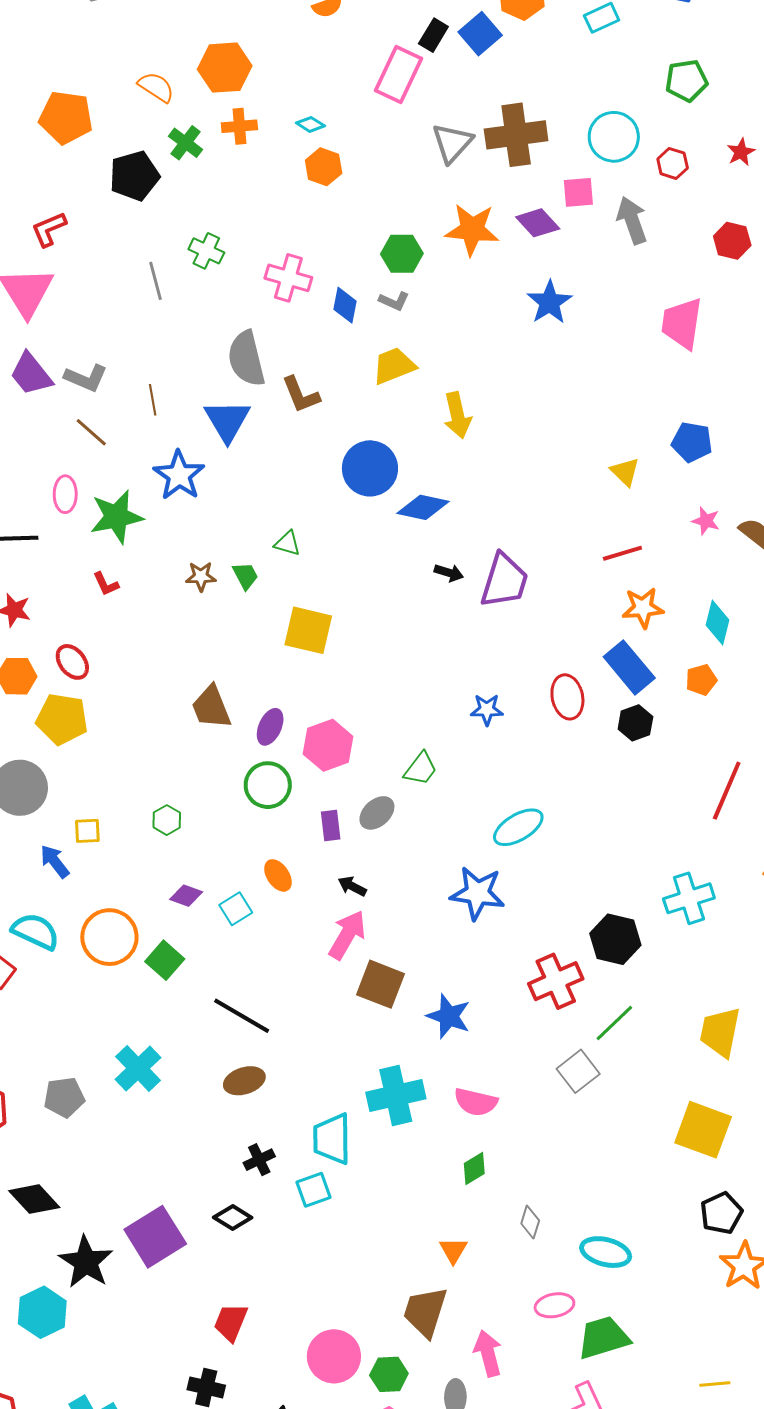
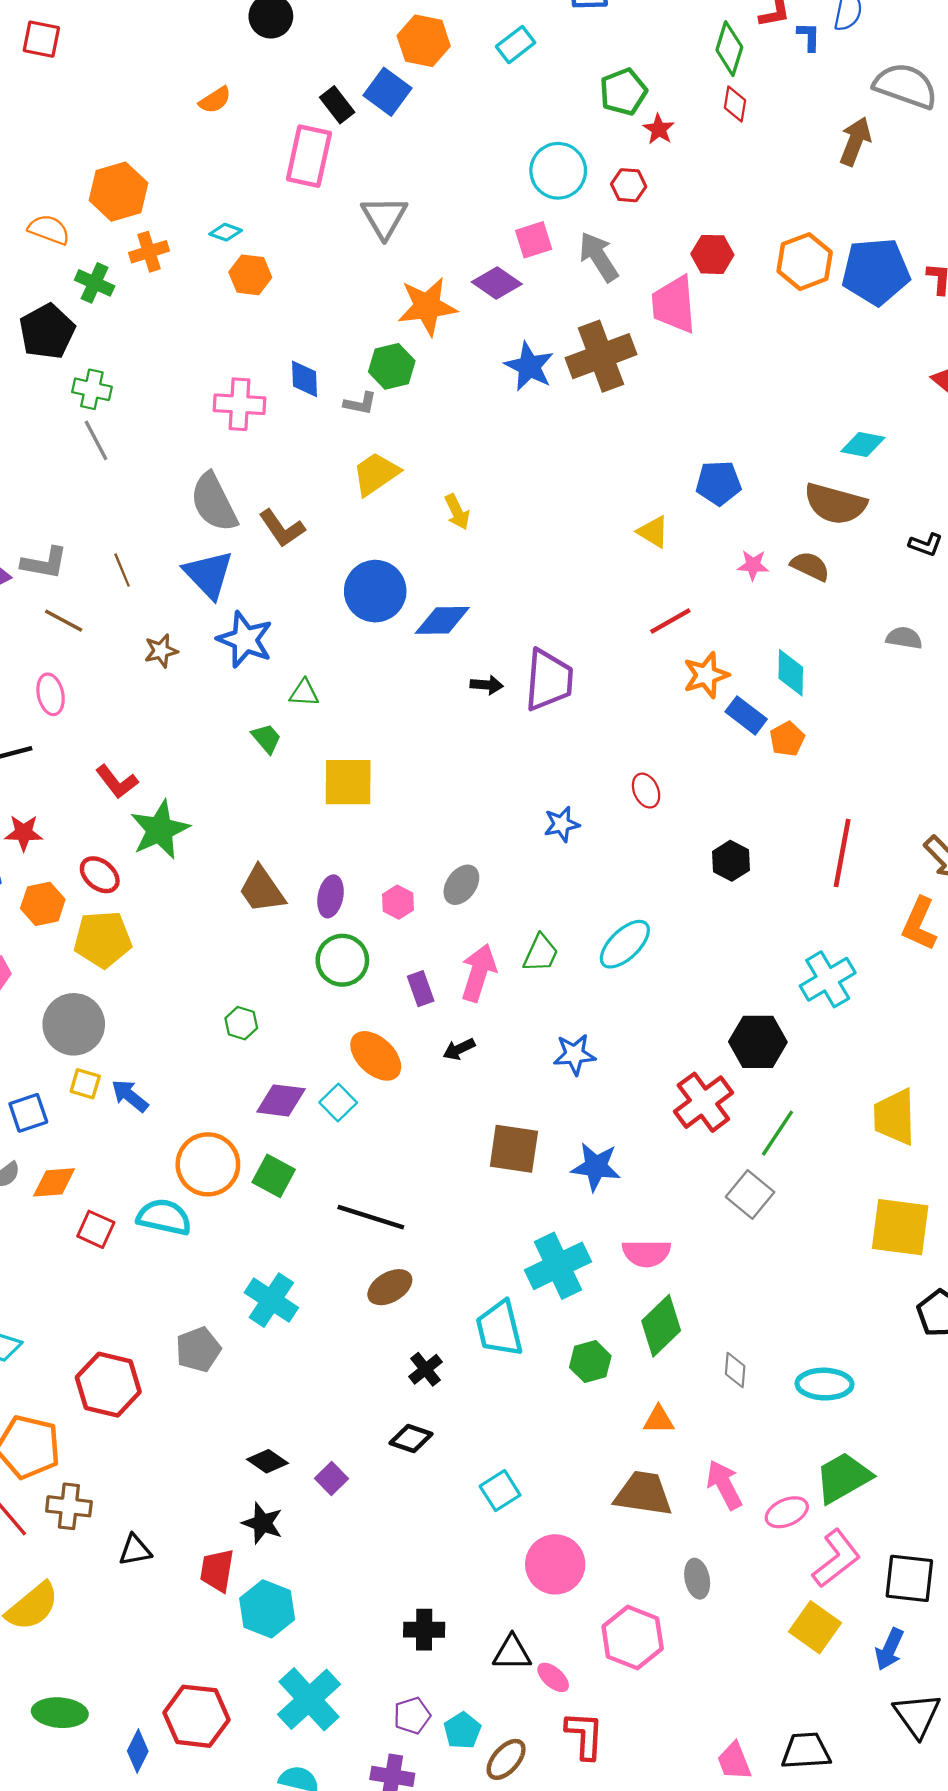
black rectangle: (433, 35) -> (337, 105), turned -56
brown cross: (516, 135) -> (601, 356), moved
red star: (741, 152) -> (659, 129), moved
green cross: (206, 251) -> (92, 389), moved
green hexagon: (402, 254) -> (392, 366), moved
blue diamond: (345, 305) -> (304, 379), moved
pink trapezoid: (682, 323) -> (674, 304), moved
yellow arrow: (457, 415) -> (457, 512), size x0.7
blue star: (179, 475) -> (245, 640), moved
green star: (116, 517) -> (160, 830), moved
brown star: (201, 576) -> (161, 651), moved
red L-shape: (106, 584) -> (117, 782), size x1.4
blue rectangle: (629, 667) -> (746, 715), moved, size x0.7
red ellipse: (567, 697) -> (646, 791), size x0.7
black hexagon: (635, 723) -> (731, 861), moved
pink hexagon: (328, 745) -> (398, 902), size x0.6
green trapezoid: (421, 769) -> (541, 953), moved
gray ellipse: (377, 813) -> (461, 885), moved
yellow square: (87, 831) -> (85, 1084), moved, turned 32
orange ellipse: (278, 875) -> (376, 1056), size x1.5
black arrow: (352, 886) -> (459, 1049), turned -40
blue star: (477, 893) -> (575, 1054), moved, size x0.7
purple diamond: (186, 896) -> (281, 1100), size x1.4
cyan semicircle: (36, 931) -> (164, 1217), moved
pink arrow: (347, 935) -> (479, 973), moved
green diamond: (474, 1168) -> (661, 1326), size x1.6
cyan square: (314, 1190) -> (500, 1491), moved
black diamond: (34, 1199) -> (268, 1461), moved, size x0.7
purple square: (155, 1237) -> (332, 1478), size x0.5
orange triangle: (453, 1250) -> (659, 1420), turned -48
black star: (86, 1262) -> (262, 1523), size x0.7
pink ellipse: (554, 1305) -> (787, 1512), moved
cyan hexagon: (42, 1312) -> (267, 1609), moved
brown trapezoid: (425, 1312) -> (643, 1494), turned 94
red trapezoid: (231, 1322) -> (217, 1570), moved
pink arrow: (488, 1353) -> (724, 1485), moved
green hexagon: (389, 1374) -> (590, 1362), moved

